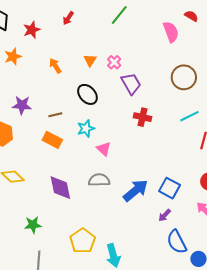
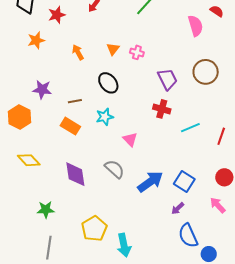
pink cross: (114, 62) -> (137, 52), turned -32
purple trapezoid: (131, 84) -> (167, 79), moved
cyan line: (189, 116) -> (190, 128), moved
pink triangle: (104, 149) -> (130, 139), moved
gray semicircle: (99, 180) -> (114, 169), turned 40

